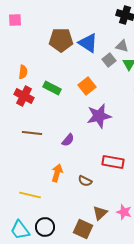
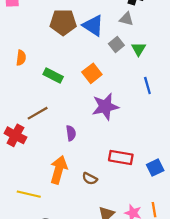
gray triangle: (122, 46) -> (126, 19), moved
red cross: (24, 96) -> (15, 135), moved
brown line: (32, 133) -> (38, 113), moved, turned -36
purple semicircle: (68, 140) -> (71, 133), turned -48
orange arrow: (57, 173) -> (59, 170), size x1.4

